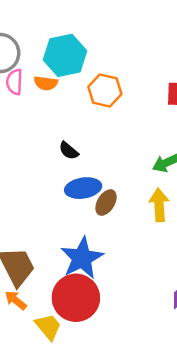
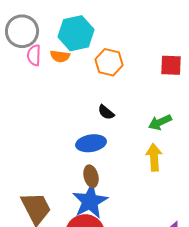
black semicircle: (69, 151) -> (106, 112), moved
brown ellipse: (106, 203) -> (91, 176), moved, turned -45

